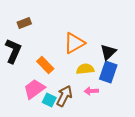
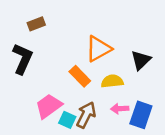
orange rectangle: (45, 65) -> (80, 76), moved
blue rectangle: (108, 72) -> (141, 115), moved

